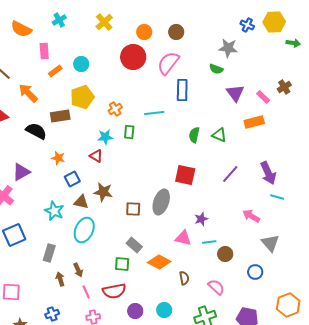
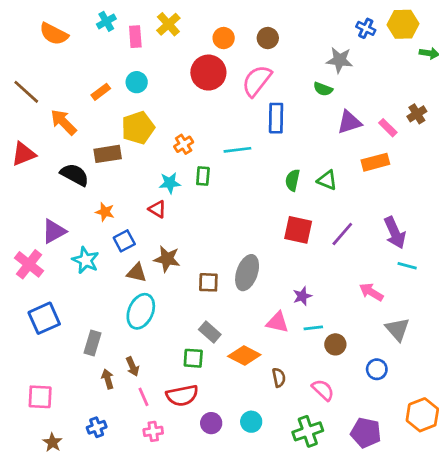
pink rectangle: (44, 51) -> (135, 37), moved
purple triangle: (235, 93) -> (349, 122), turned 48
red square: (185, 175) -> (298, 230), moved
cyan star: (54, 211) -> (86, 260), moved

